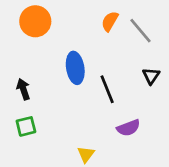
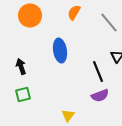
orange semicircle: (110, 21) -> (74, 12), moved
black line: (107, 89) -> (98, 72), moved

